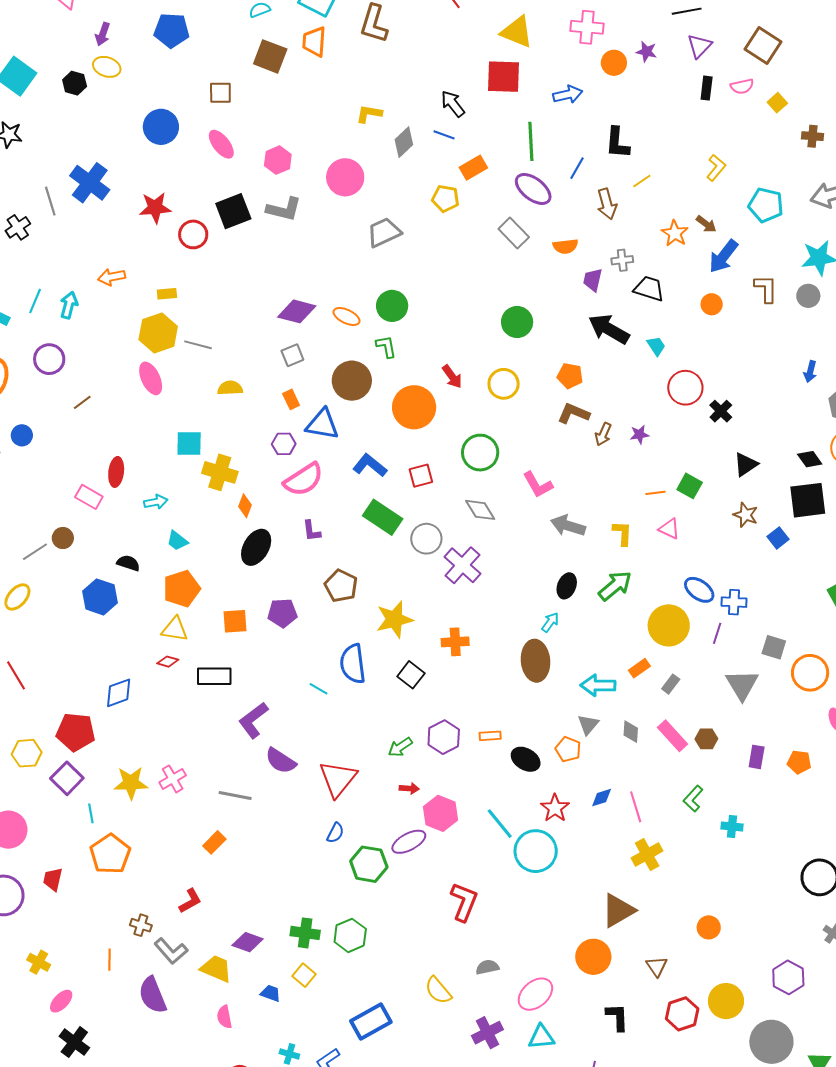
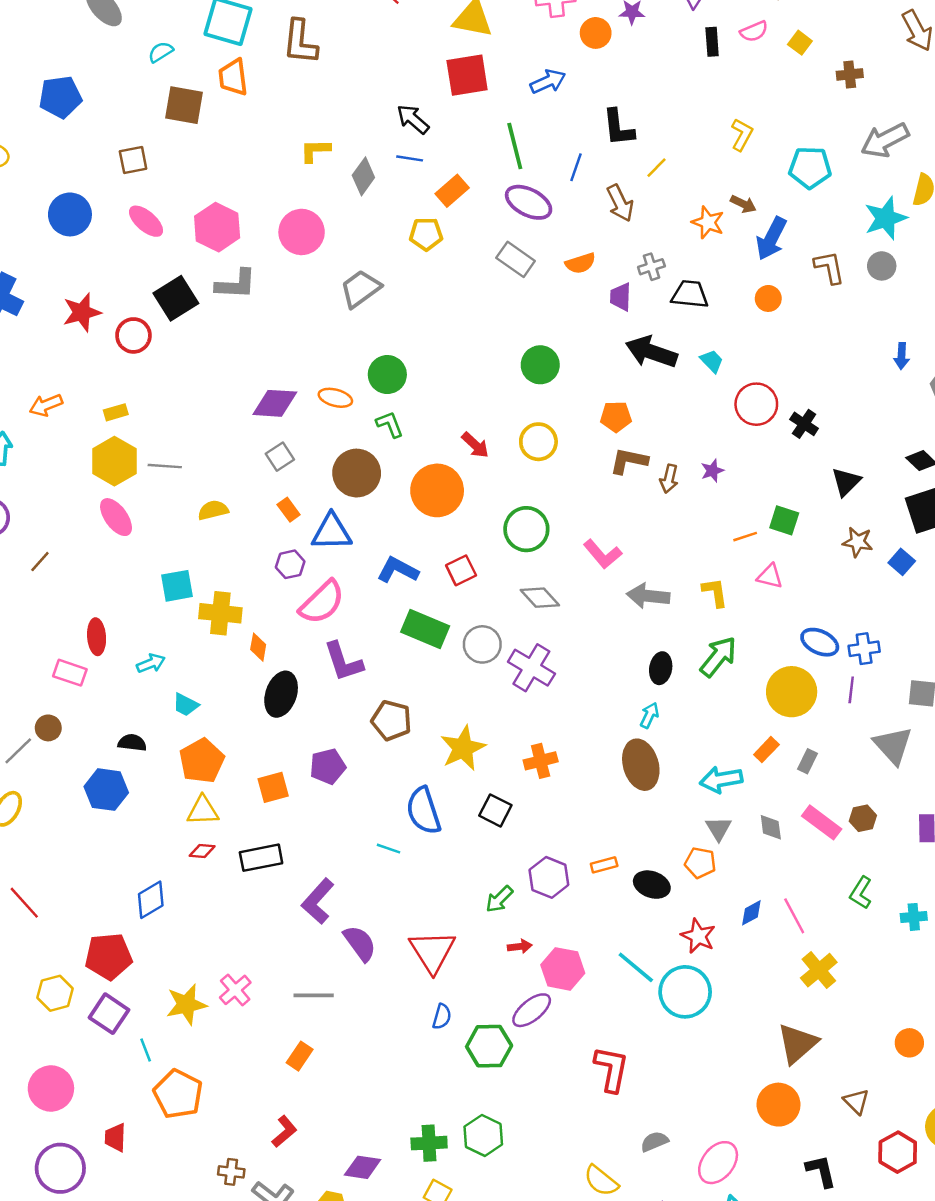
pink hexagon: (278, 160) -> (217, 227), size x1.4
purple L-shape: (311, 531) -> (343, 662), size x1.6
purple semicircle: (281, 761) -> (360, 943), turned -148

